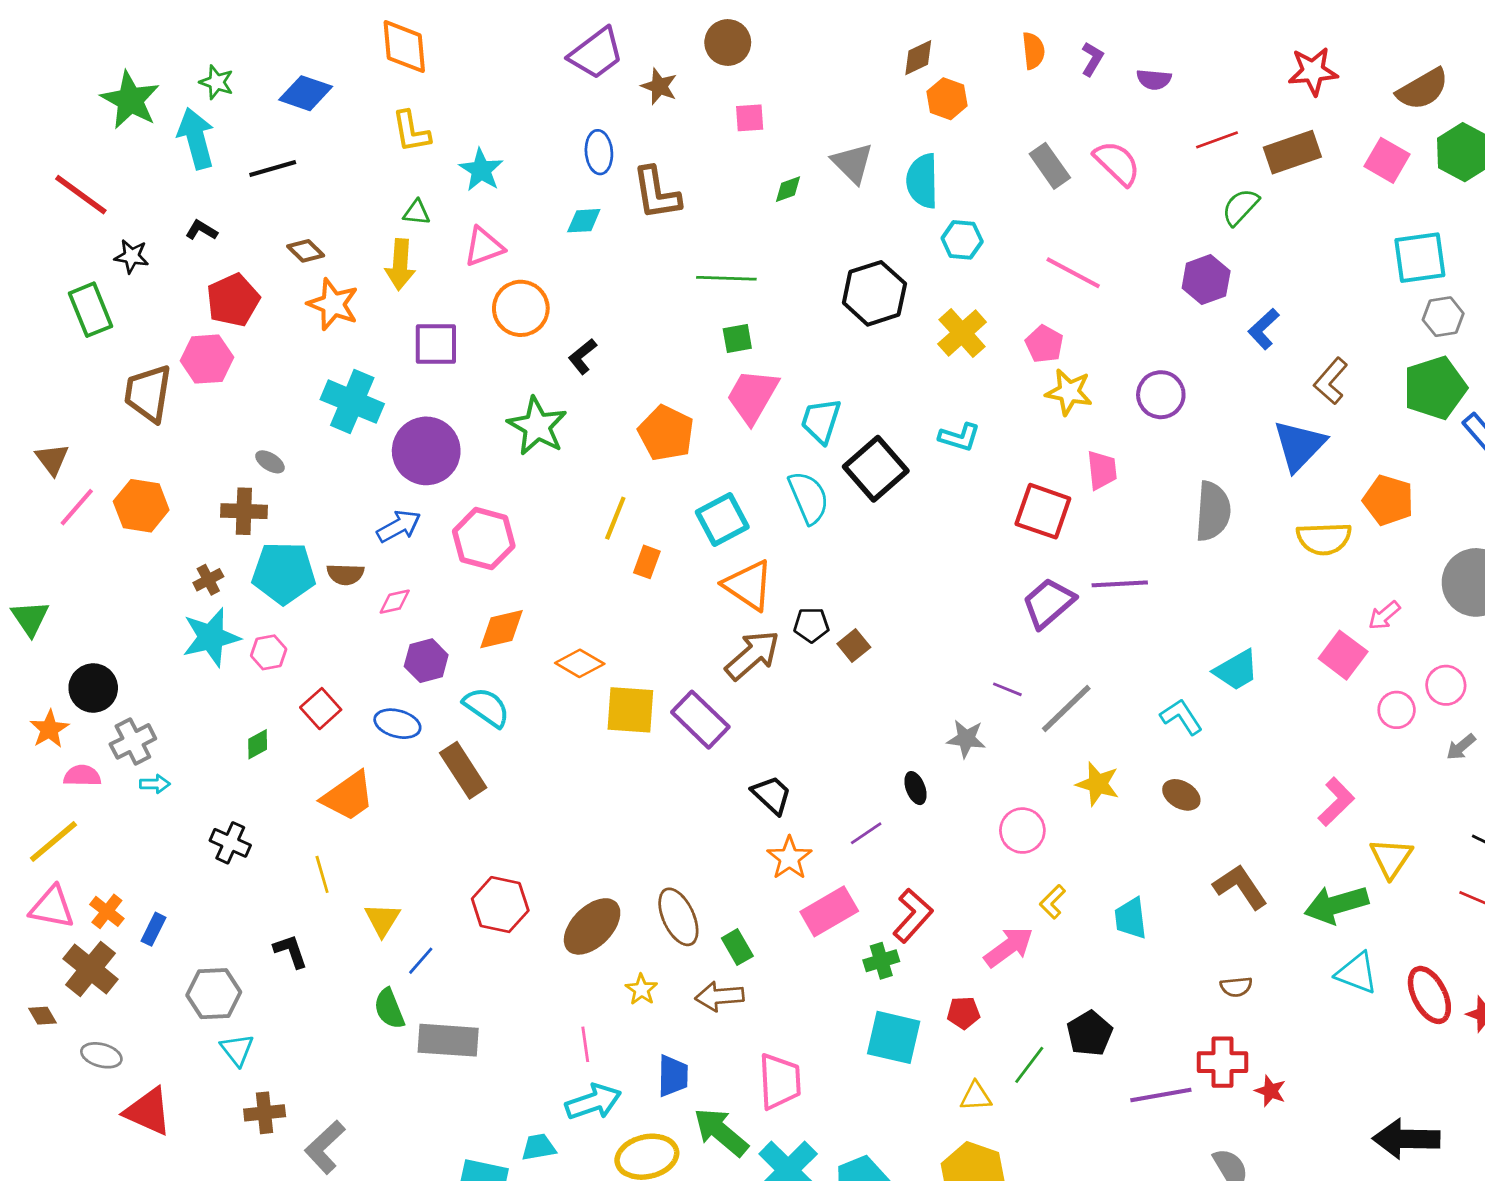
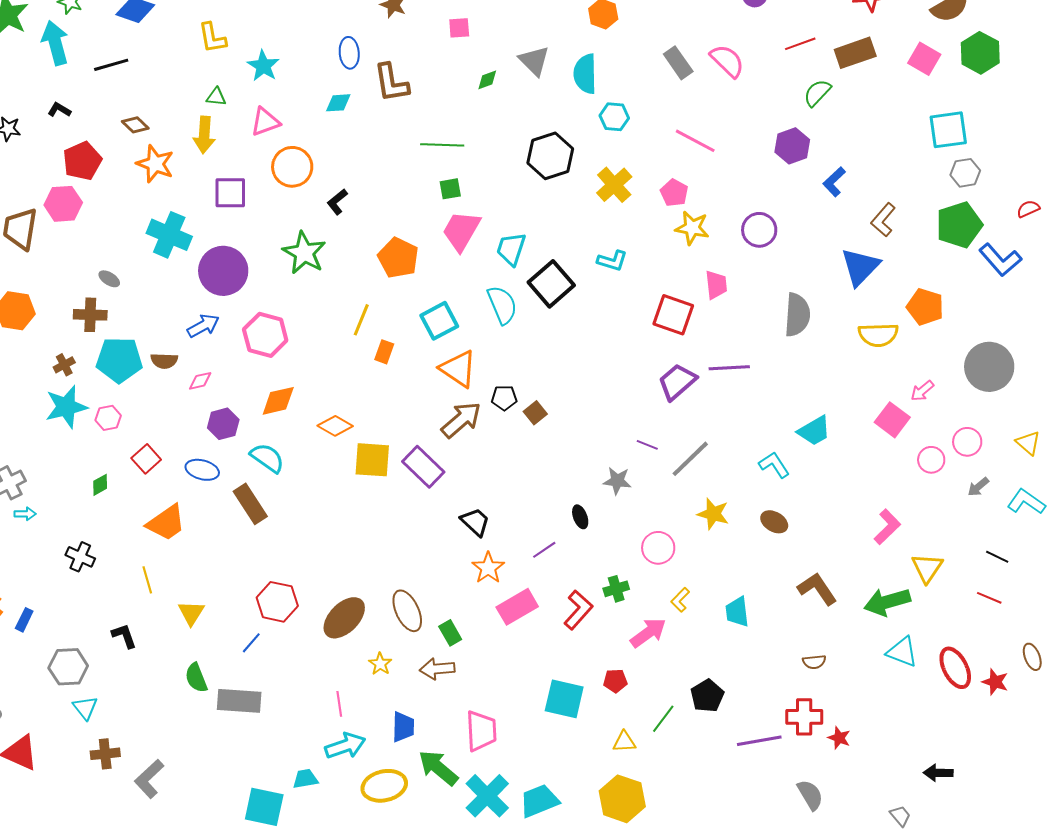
blue line: (421, 961) -> (251, 643), moved
green cross: (881, 961) -> (616, 589), moved
black arrow: (1406, 1139) -> (938, 773), size x0.6

